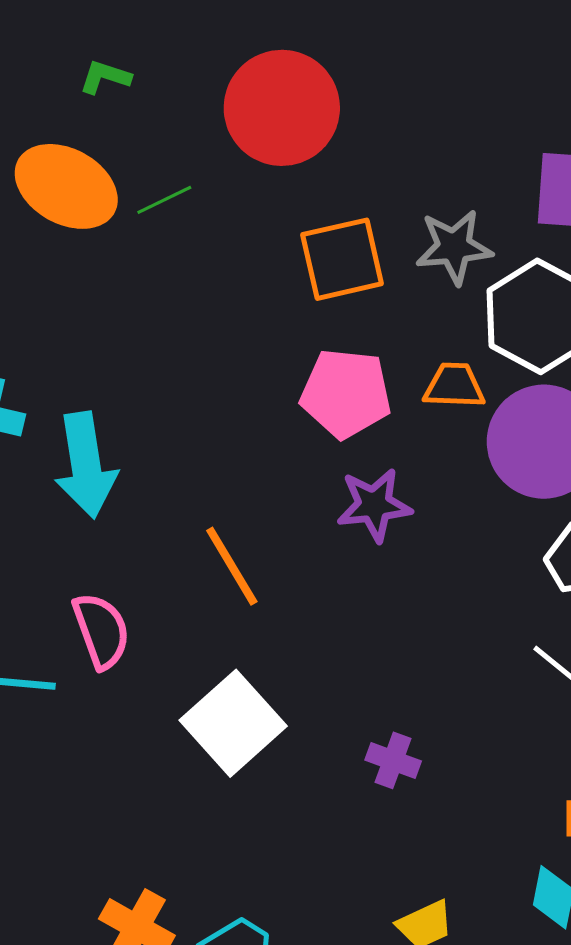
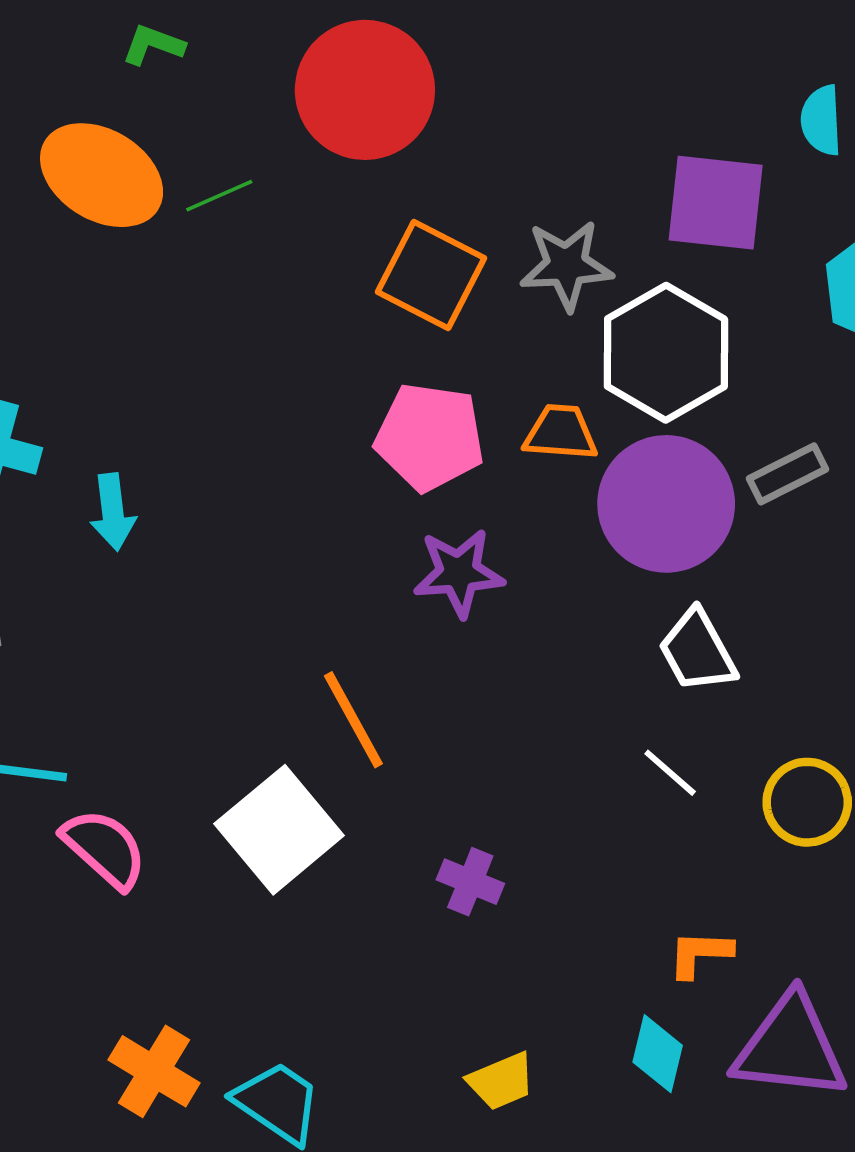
orange square: (342, 259) -> (431, 275), turned 38
cyan arrow: (86, 465) -> (113, 512), size x0.6
orange line: (232, 566) -> (353, 720), moved
pink semicircle: (101, 631) -> (104, 848), moved, turned -30

